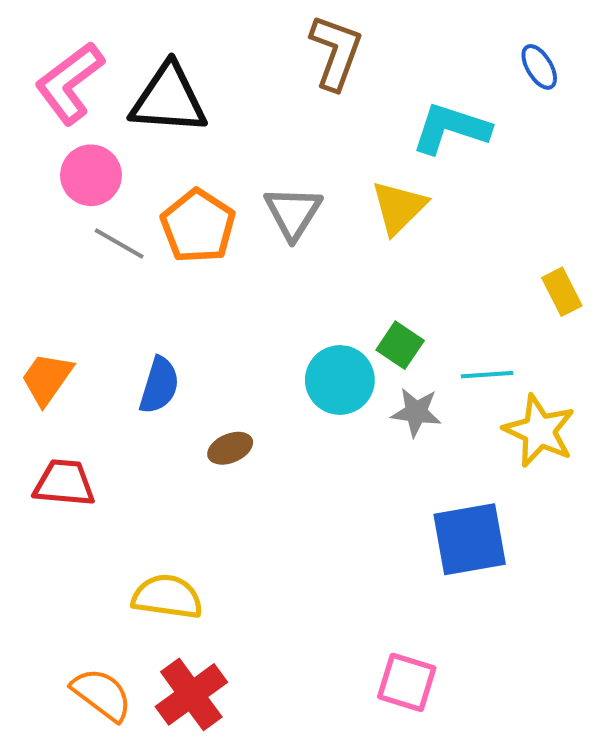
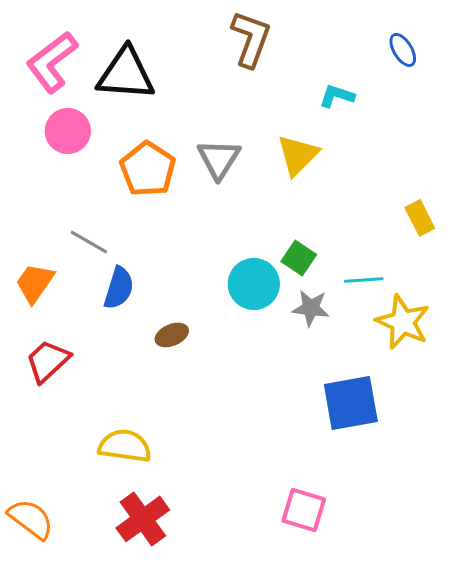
cyan L-shape: (451, 128) -> (337, 96), size x0.6
gray line: (119, 244) -> (89, 242), moved
red trapezoid: (64, 483) -> (48, 361), turned -48
orange semicircle: (102, 694) -> (31, 519), moved

